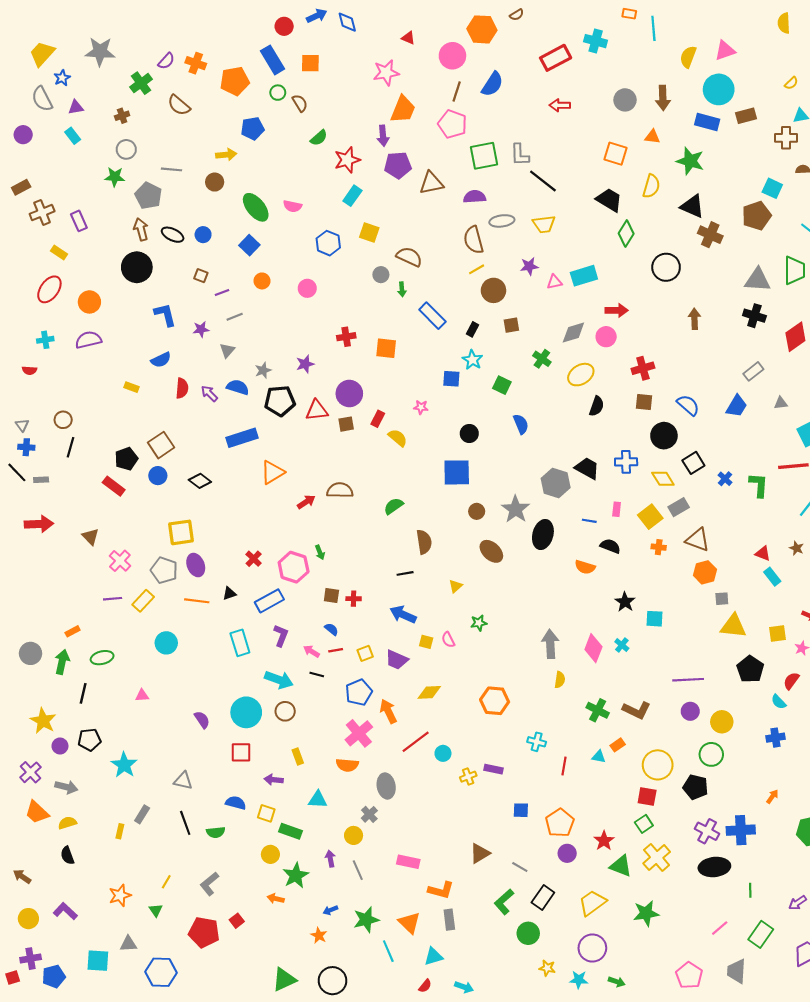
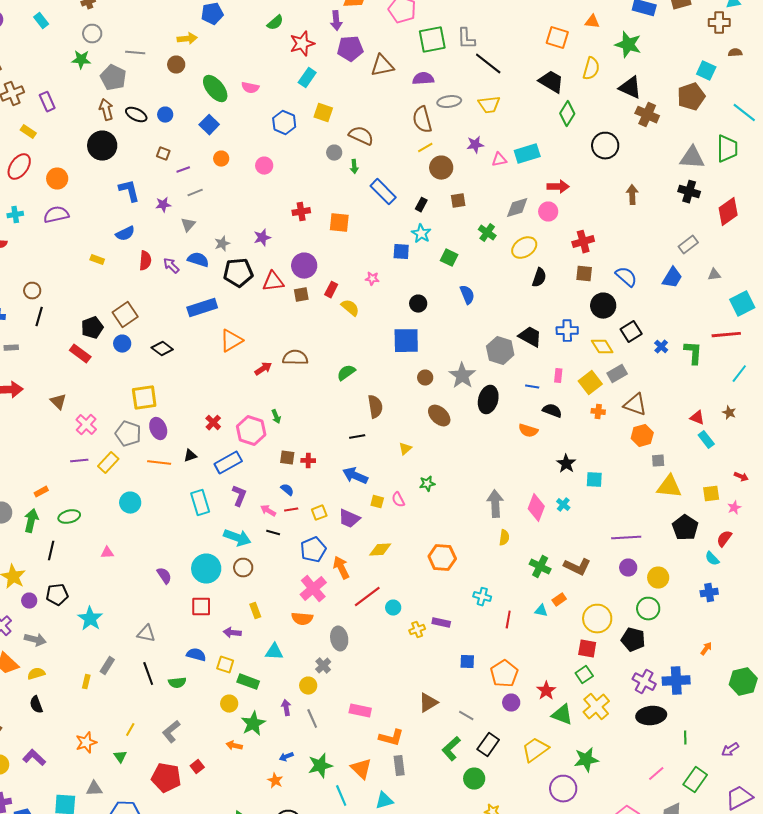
purple circle: (592, 948) -> (563, 789), moved

